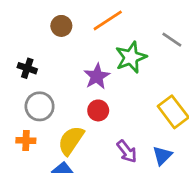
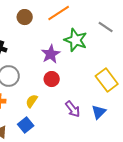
green star: (131, 57) -> (76, 40), turned -30
yellow semicircle: (71, 140) -> (32, 101), size x0.6

